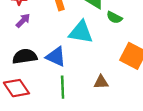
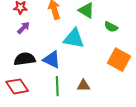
green semicircle: (114, 17) -> (111, 27), moved
brown triangle: (101, 82) -> (83, 86), moved

